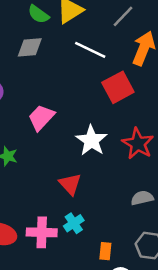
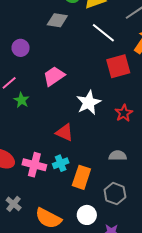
red star: (138, 144) -> (124, 113), size x0.7
red triangle: (70, 184) -> (65, 132), turned -36
orange rectangle: (105, 251) -> (81, 177), moved, size x1.6

